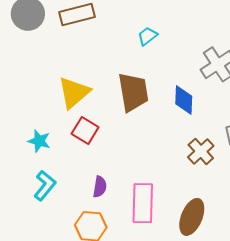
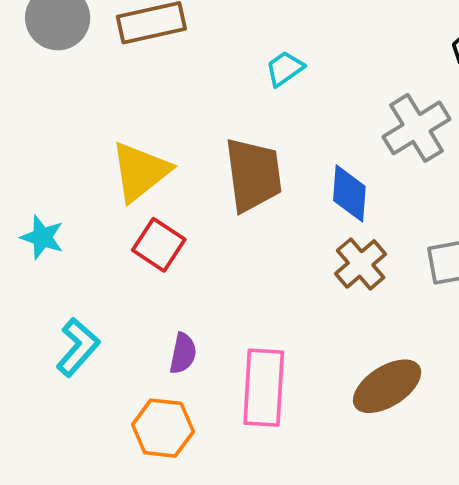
cyan star: (39, 141) -> (42, 237), moved
brown cross: (201, 151) -> (361, 264), moved
brown ellipse: (192, 217) -> (387, 386), moved, turned 33

